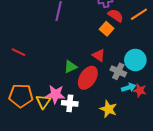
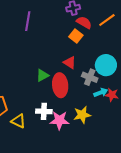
red ellipse: (88, 78) -> (60, 85), turned -35
pink star: (55, 94) -> (59, 120), moved
yellow triangle: (43, 102) -> (18, 121), moved, turned -35
yellow star: (108, 109) -> (82, 115), turned -30

